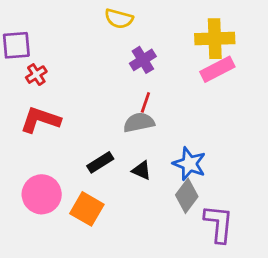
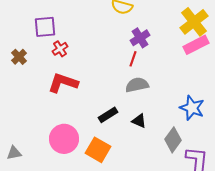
yellow cross: (215, 39) -> (194, 22), turned -36
red line: (145, 102) -> (133, 59), moved
blue star: (189, 164) -> (192, 108), moved

